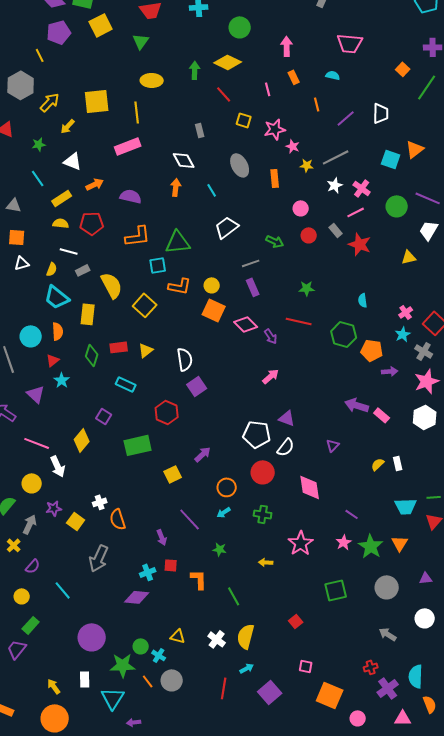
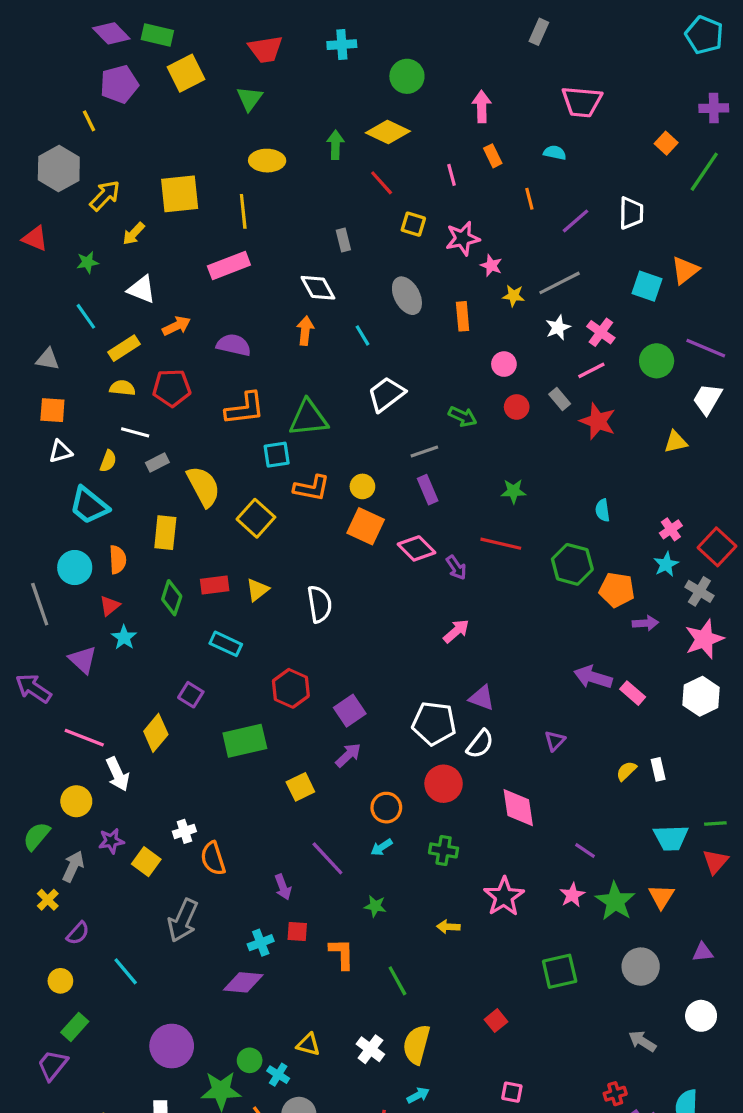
cyan trapezoid: (57, 297) -> (89, 506), moved
purple square: (197, 386) -> (350, 711), moved

